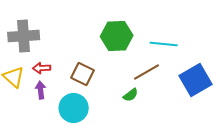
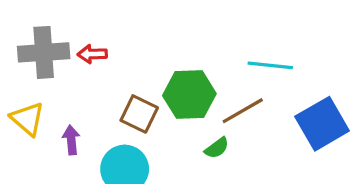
green hexagon: (117, 36) -> (189, 95), moved
red arrow: (42, 68) -> (92, 54), moved

